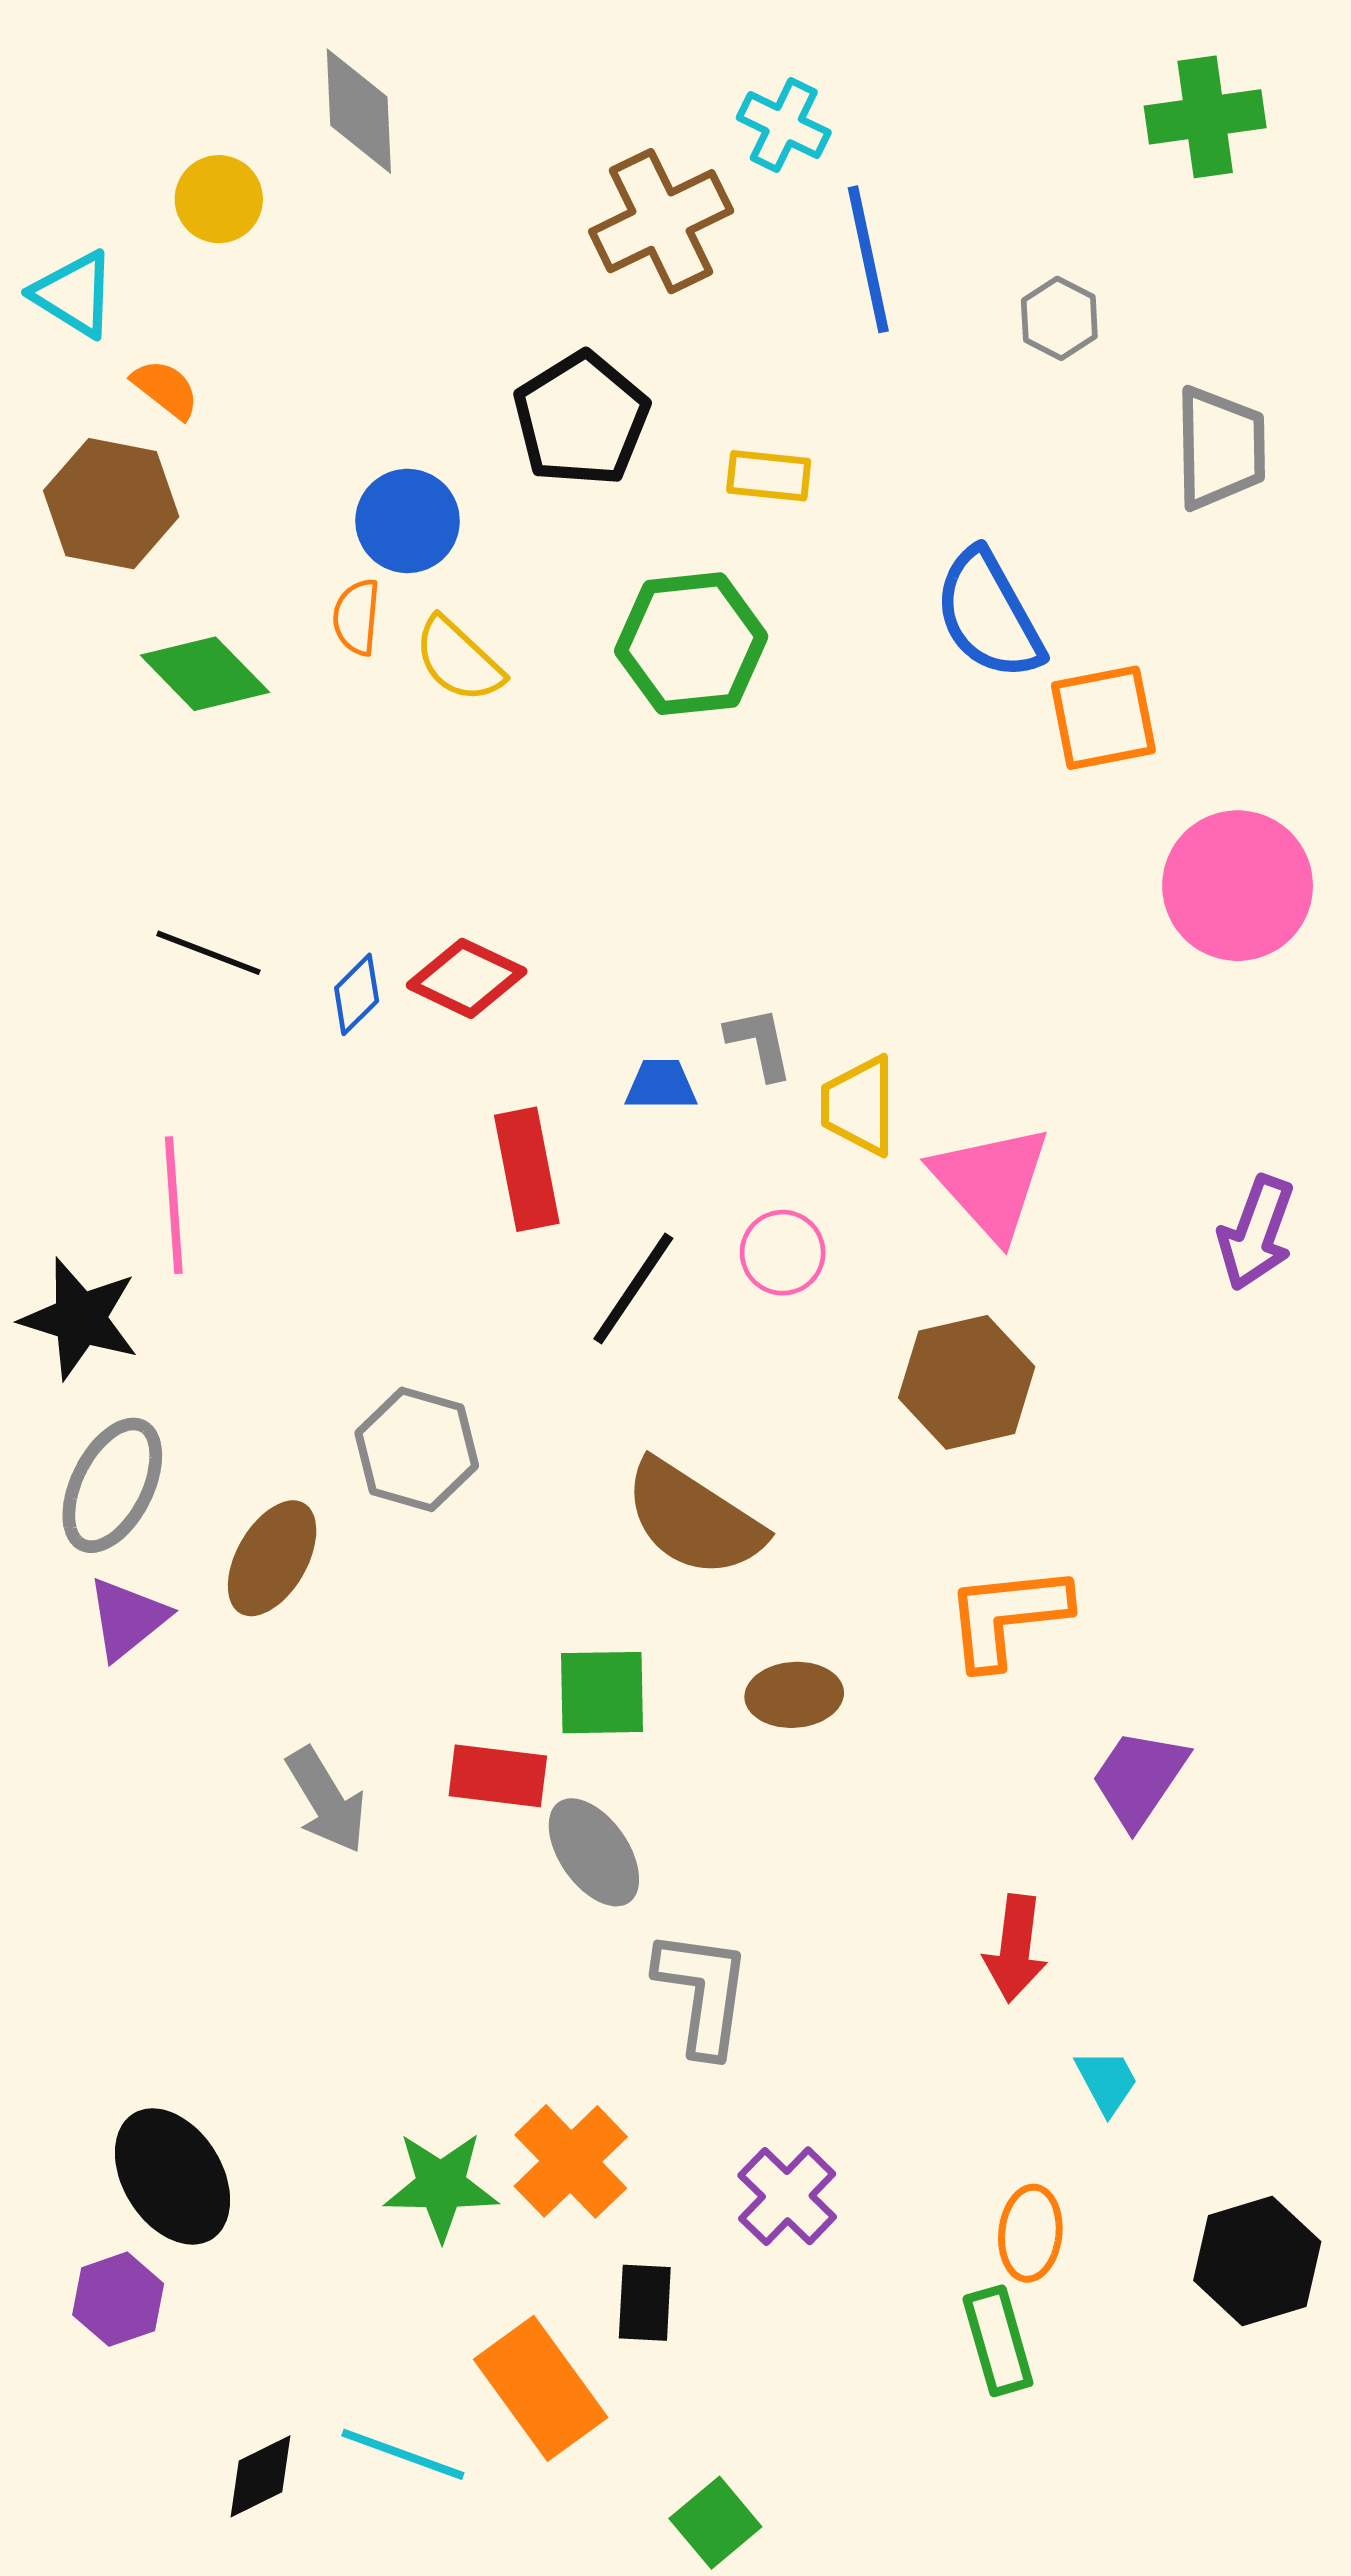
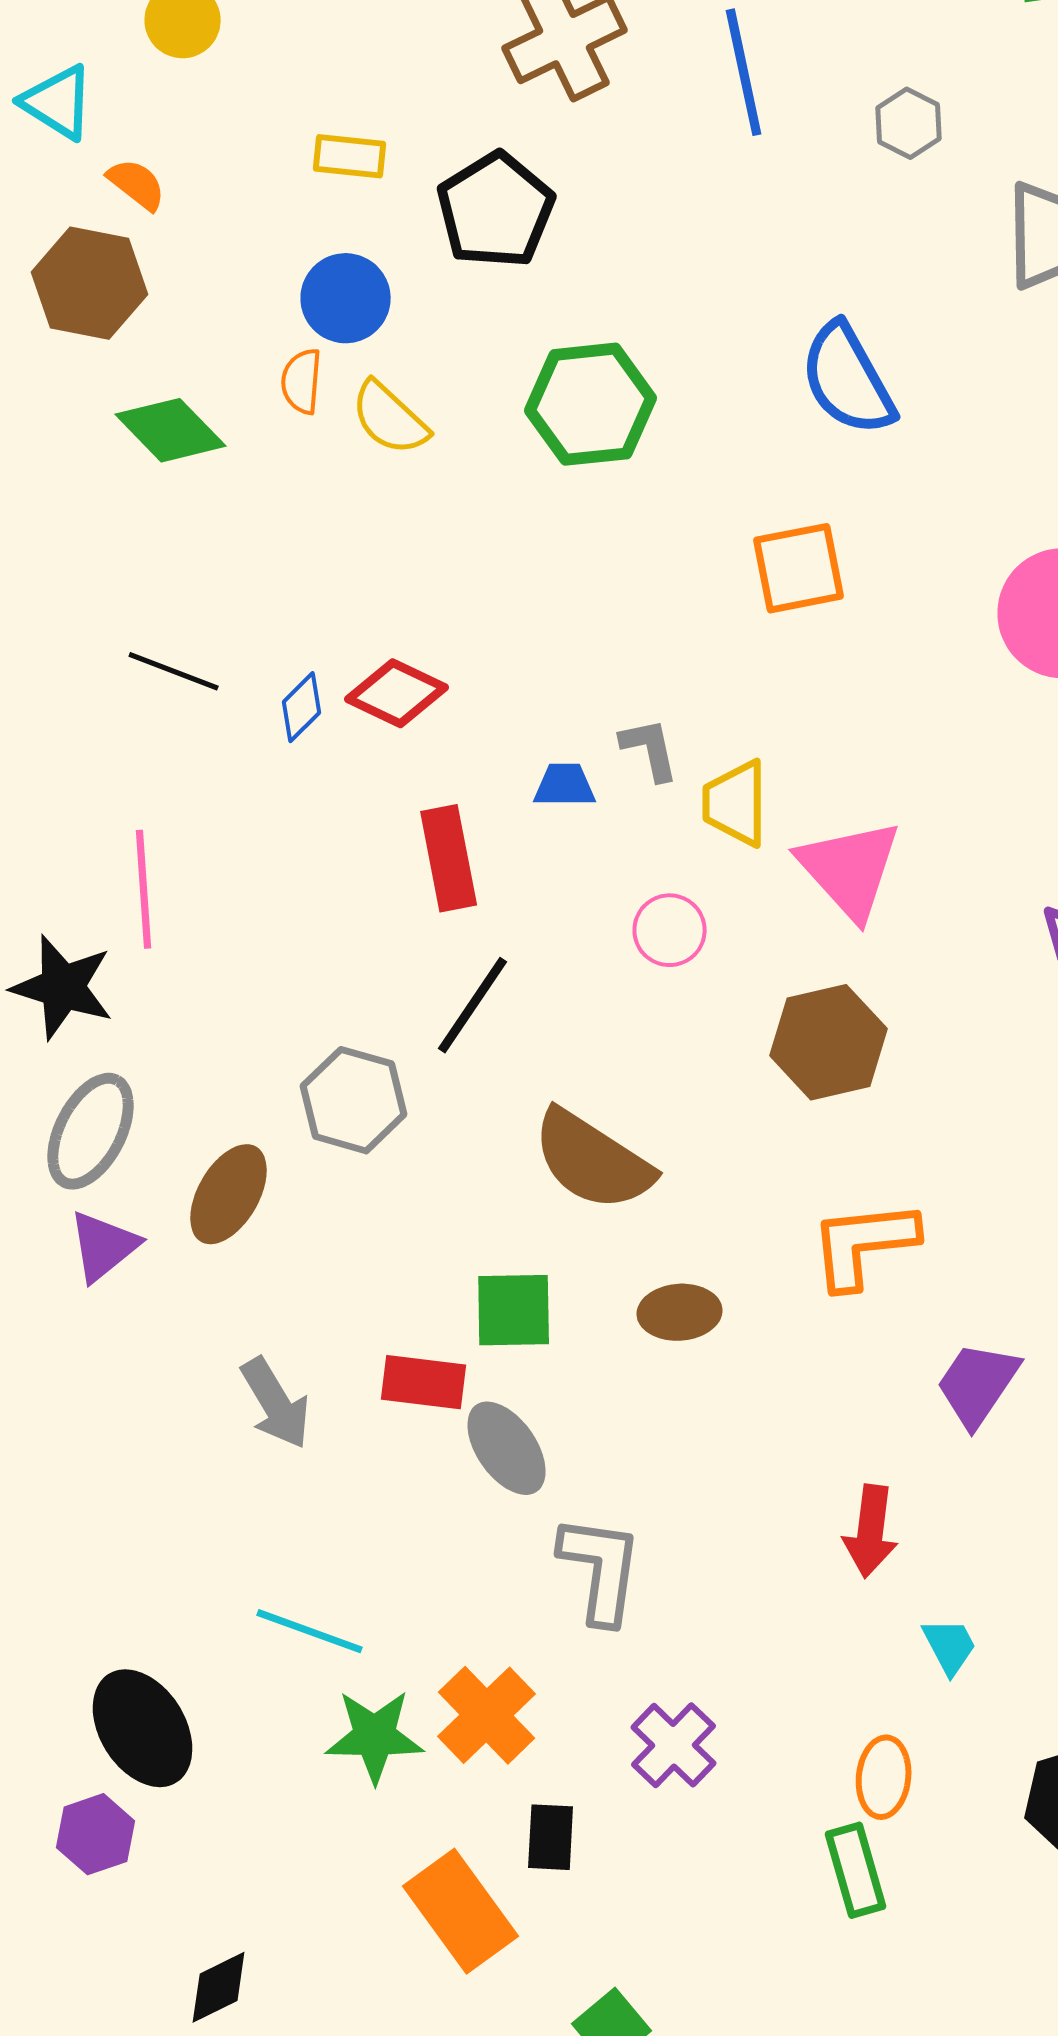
yellow rectangle: (769, 476) -> (350, 156), moved
orange square: (1103, 718) -> (799, 568), moved
black line: (633, 1289) -> (473, 1005), moved
cyan line: (403, 2454) -> (310, 1631), moved

